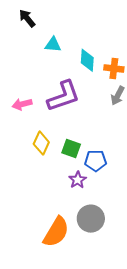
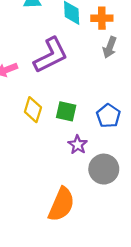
blue pentagon: (96, 161) -> (108, 116), moved, turned -30
gray circle: (91, 219) -> (104, 169), moved

